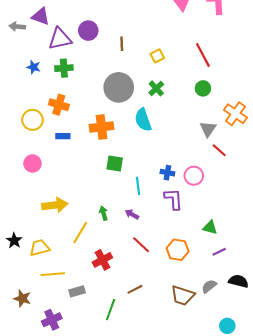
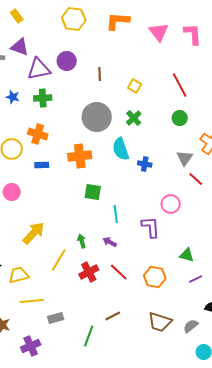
yellow square: (157, 56) -> (135, 86), turned -32
blue cross: (167, 173) -> (145, 164), moved
yellow arrow: (55, 205) -> (34, 233), turned -40
red cross: (102, 260) -> (89, 272), moved
gray semicircle: (209, 286) -> (191, 326), moved

